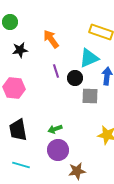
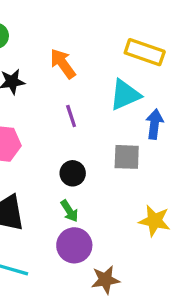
black circle: (75, 78) -> (73, 173), moved
green arrow: (55, 129) -> (69, 211), turned -104

